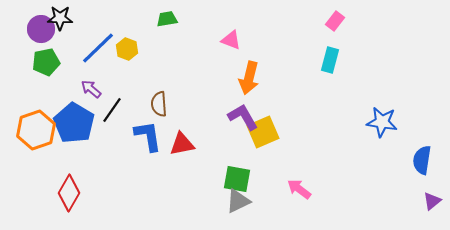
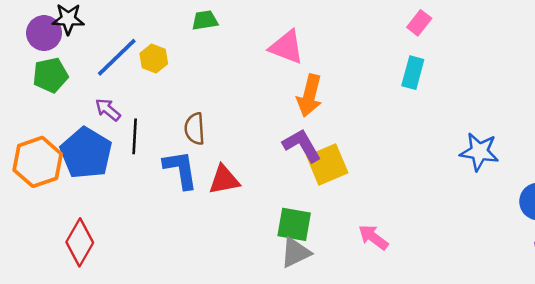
pink triangle: (231, 40) -> (287, 47), size x1.4
black line: (112, 110) -> (135, 136), turned -32

